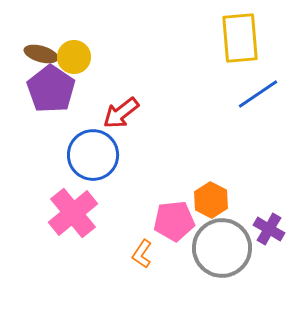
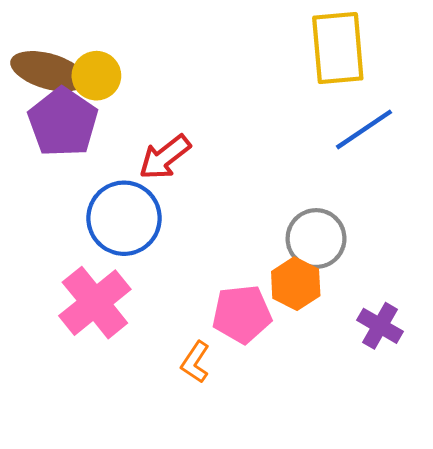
brown ellipse: (41, 54) -> (48, 71), size x1.5
gray circle: (222, 248) -> (316, 239), moved, size x0.7

